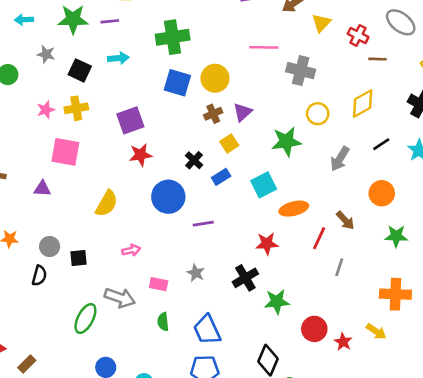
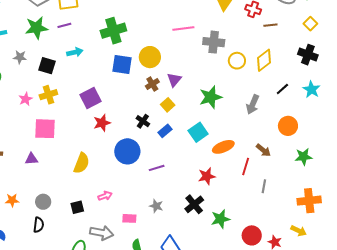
yellow circle: (318, 114) -> (237, 61), moved
black square: (79, 258) -> (77, 207), moved

